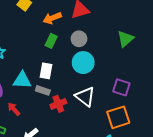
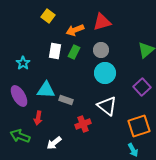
white rectangle: (46, 71) -> (55, 51), moved
purple square: (121, 87) -> (142, 87), moved, turned 30
red cross: (58, 104) -> (83, 124), moved
red arrow: (14, 109) -> (38, 118), turned -128

